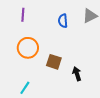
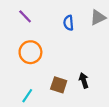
purple line: (23, 15) -> (25, 16), turned -48
brown square: (54, 62) -> (59, 85), moved

